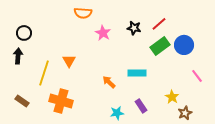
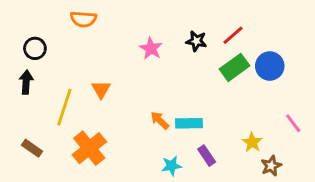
orange semicircle: (83, 13) -> (83, 19), moved
cyan rectangle: (137, 73) -> (189, 123), moved
pink line: (197, 76) -> (293, 123), moved
orange cross: (61, 101) -> (89, 148), turned 35

